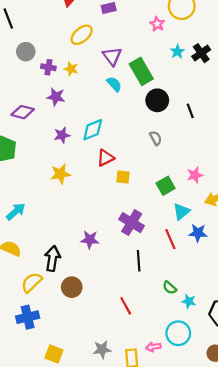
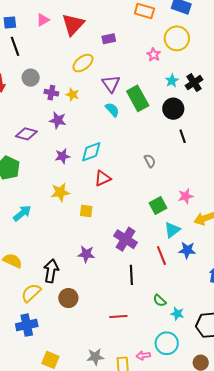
black circle: (157, 100) -> (173, 109), moved
yellow square: (123, 177) -> (86, 211), moved
cyan arrow: (16, 212) -> (22, 213), moved
red line: (126, 306) -> (118, 317), turned -66

